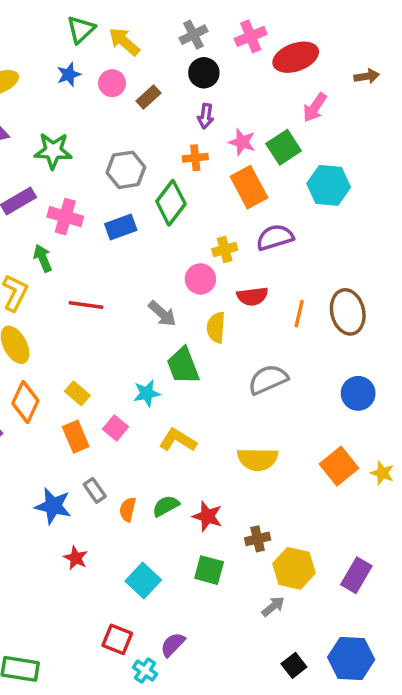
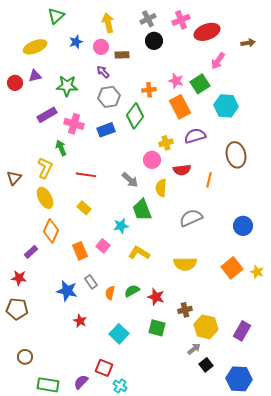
green triangle: (81, 29) -> (56, 16), moved
yellow arrow: (124, 42) -> (108, 23), turned 36
brown rectangle: (148, 97) -> (122, 55), turned 40
purple arrow: (206, 116) -> (103, 72), moved, turned 128
brown ellipse: (348, 312) -> (236, 155), moved
yellow rectangle: (77, 393) -> (84, 208), moved
purple semicircle: (173, 645) -> (81, 382), moved
black square: (294, 665) -> (206, 365), moved

